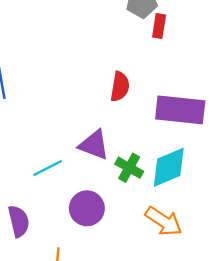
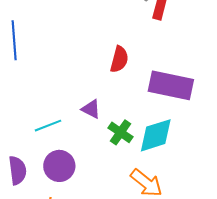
purple triangle: (94, 145) -> (91, 109), size x0.7
purple circle: (87, 208) -> (59, 166), moved

